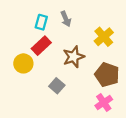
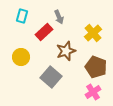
cyan rectangle: (41, 22) -> (22, 16), moved
red rectangle: (41, 46) -> (44, 32), moved
gray square: (57, 86) -> (51, 77), size x1.5

